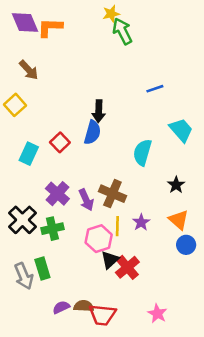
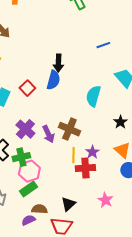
pink hexagon: (99, 239) -> (29, 171), moved
black triangle: (110, 260) -> (68, 204), moved
red cross: (127, 267) -> (85, 168), moved, turned 36
green rectangle: (42, 269) -> (28, 189), moved, turned 72
brown semicircle: (84, 306) -> (39, 209), moved
pink star: (157, 314) -> (105, 200), moved

